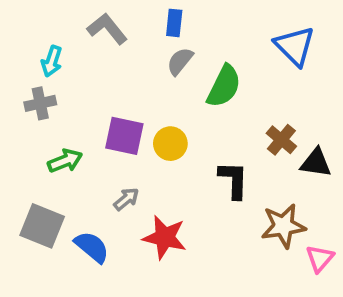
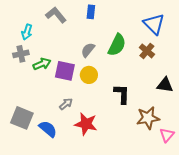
gray semicircle: (180, 61) -> (88, 50), moved
brown cross: (281, 140) -> (147, 51), moved
green arrow: (65, 161) -> (42, 64), moved

